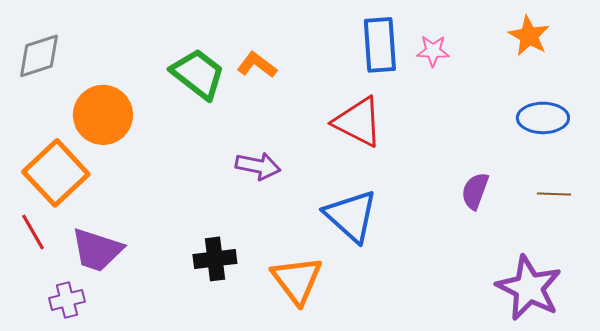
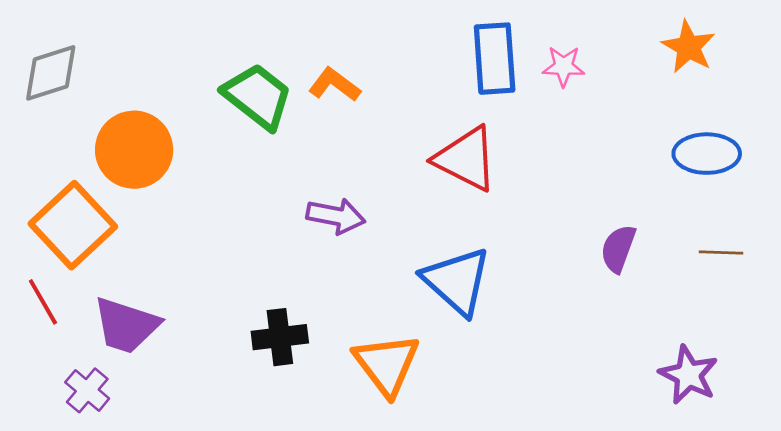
purple star: (529, 288) -> (688, 375), size x0.7
purple cross: (67, 300) -> (87, 390), turned -36

